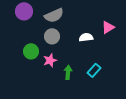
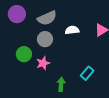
white semicircle: (86, 37) -> (72, 30), moved
green arrow: (68, 72) -> (61, 84), moved

